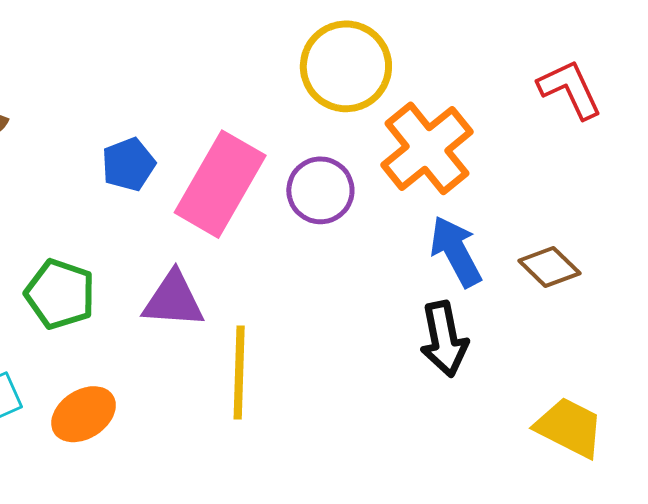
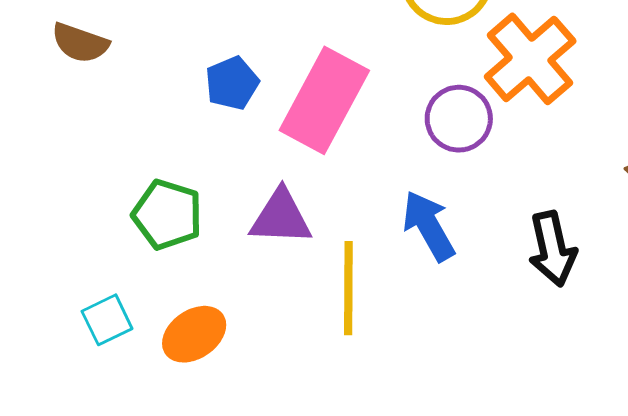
purple circle: (320, 190) -> (459, 119), moved
blue arrow: (456, 251) -> (429, 226), moved

